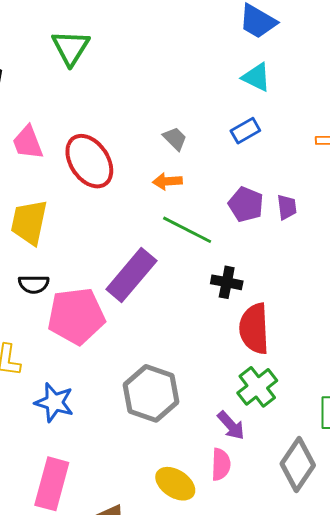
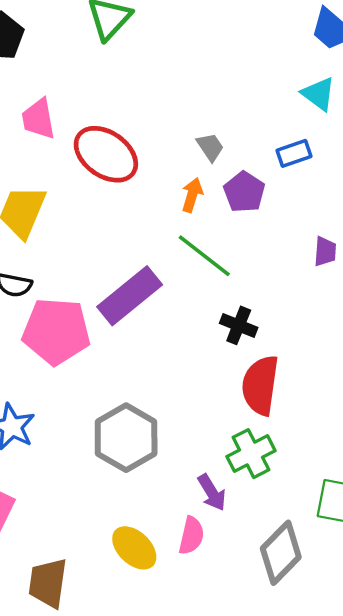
red ellipse: (89, 161) -> (106, 154), turned -32
orange arrow: (167, 181) -> (192, 195), turned 100
purple pentagon: (246, 204) -> (244, 192), moved

